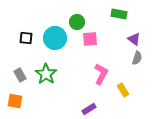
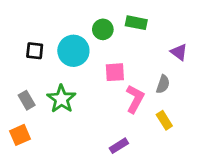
green rectangle: (119, 14) -> (136, 23), moved
pink square: (90, 39) -> (115, 72), moved
gray semicircle: (137, 58) -> (163, 84), moved
orange square: (15, 101) -> (20, 135), turned -35

